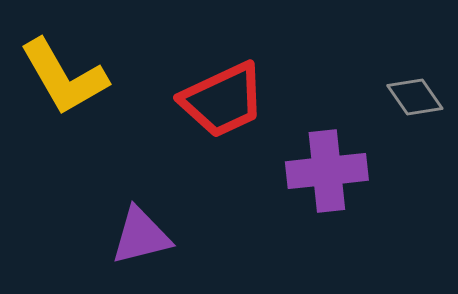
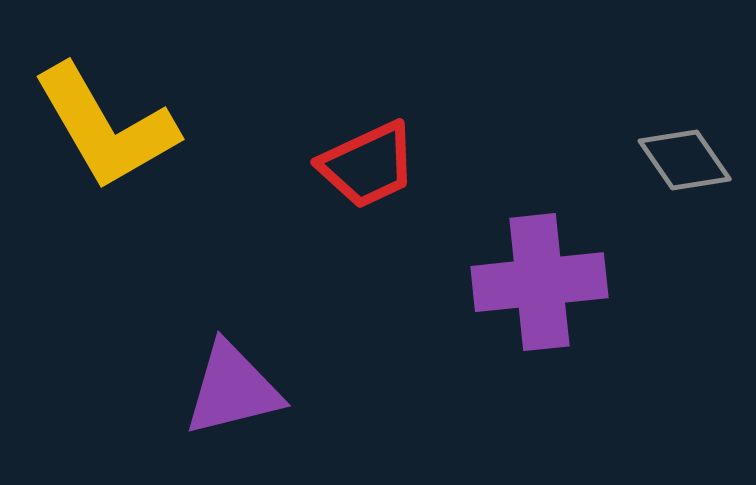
red trapezoid: (223, 100) -> (368, 165), size x0.7

